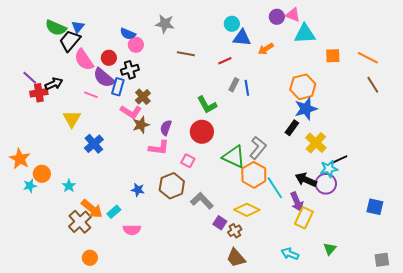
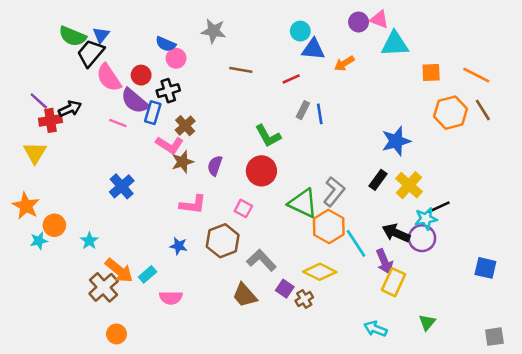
orange hexagon: (303, 87) -> (450, 113), moved
yellow triangle: (72, 119) -> (35, 153), moved
black rectangle: (292, 128) -> (378, 180), moved
pink L-shape: (159, 148) -> (193, 205), moved
brown trapezoid: (236, 258) -> (245, 295), moved

